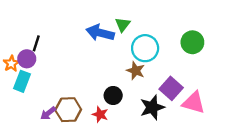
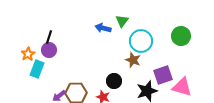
blue arrow: (100, 33) -> (103, 28), size x0.7
purple circle: (27, 59) -> (49, 50), moved
purple square: (171, 88) -> (163, 75), turned 30

